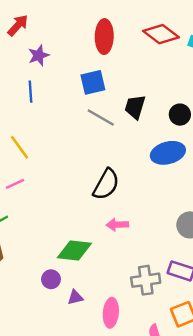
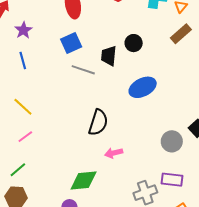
black circle: (180, 115) -> (134, 43), moved

